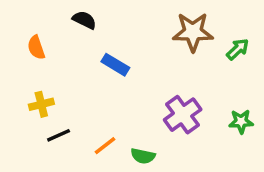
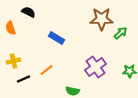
black semicircle: (84, 20) -> (28, 12), moved
green arrow: (238, 49) -> (120, 33), moved
orange line: (105, 146) -> (46, 70), moved

